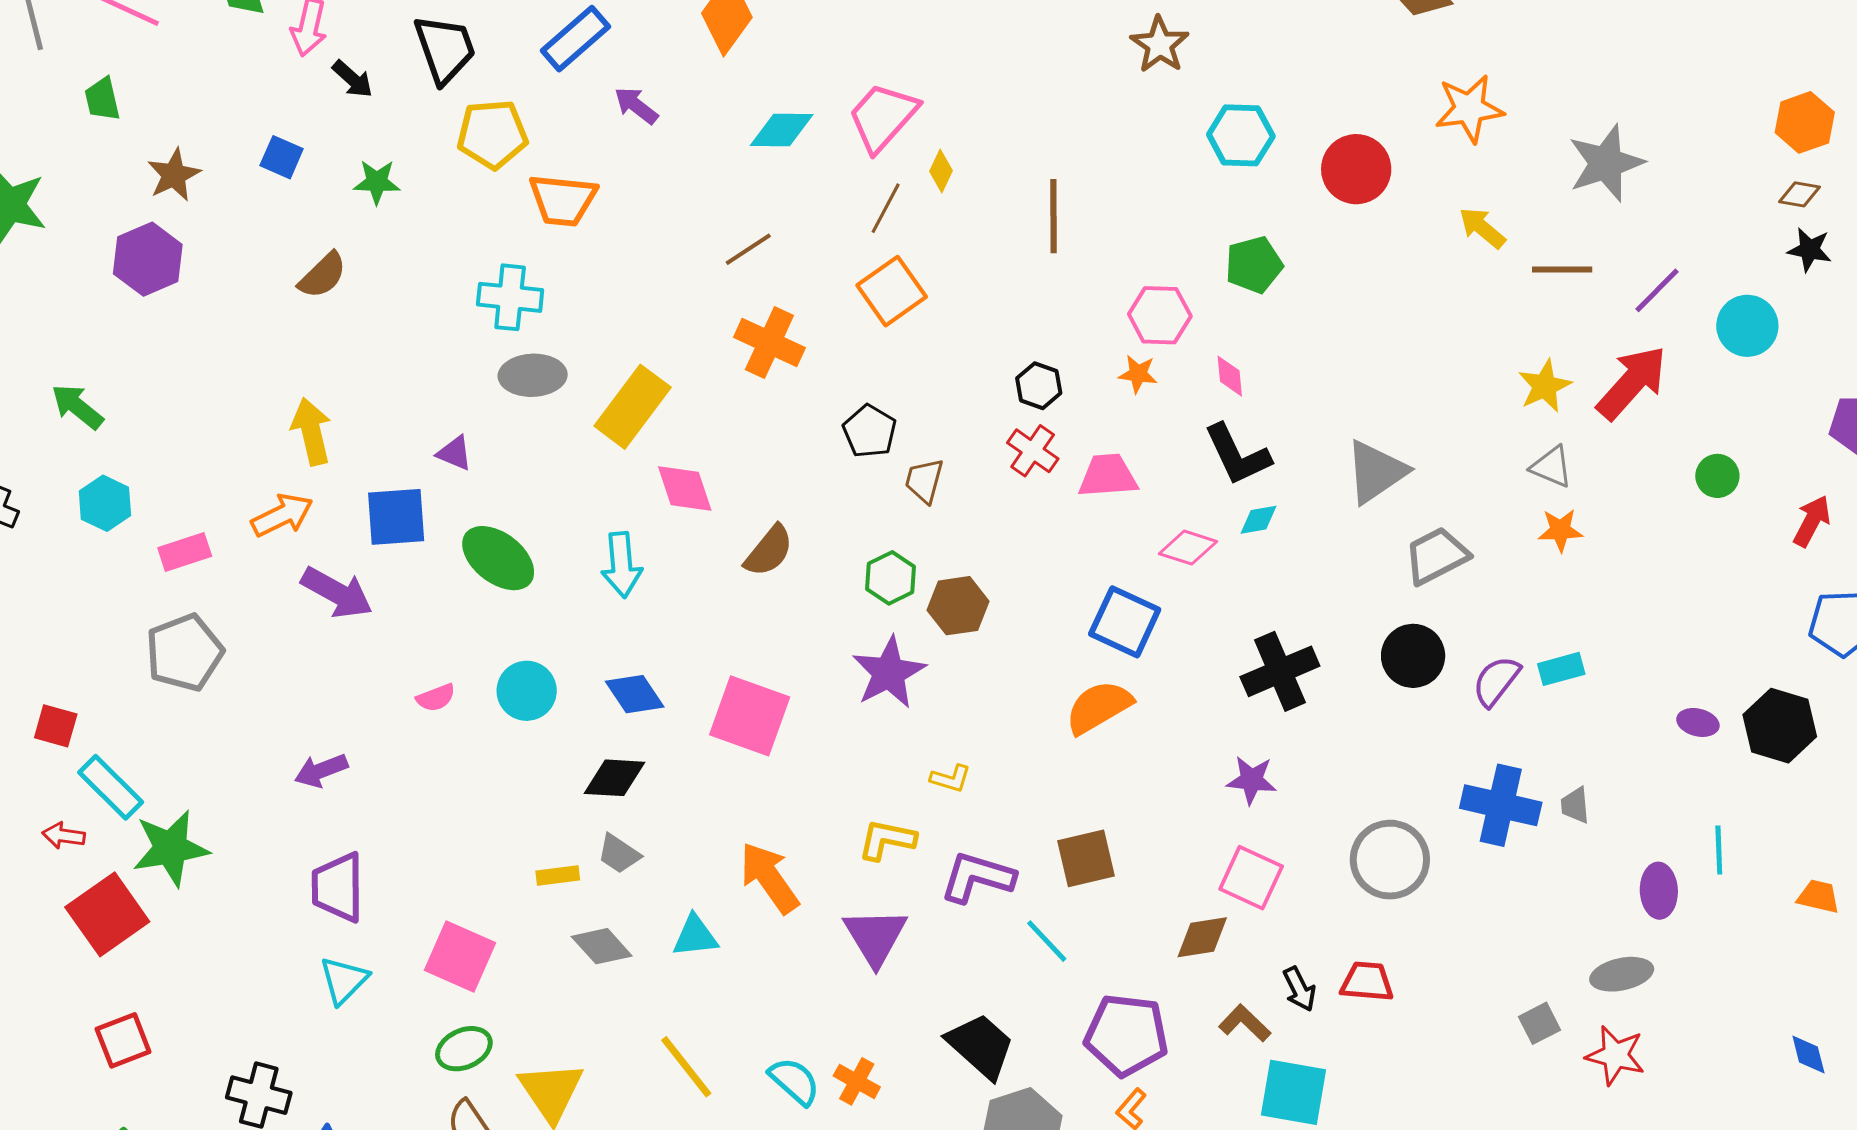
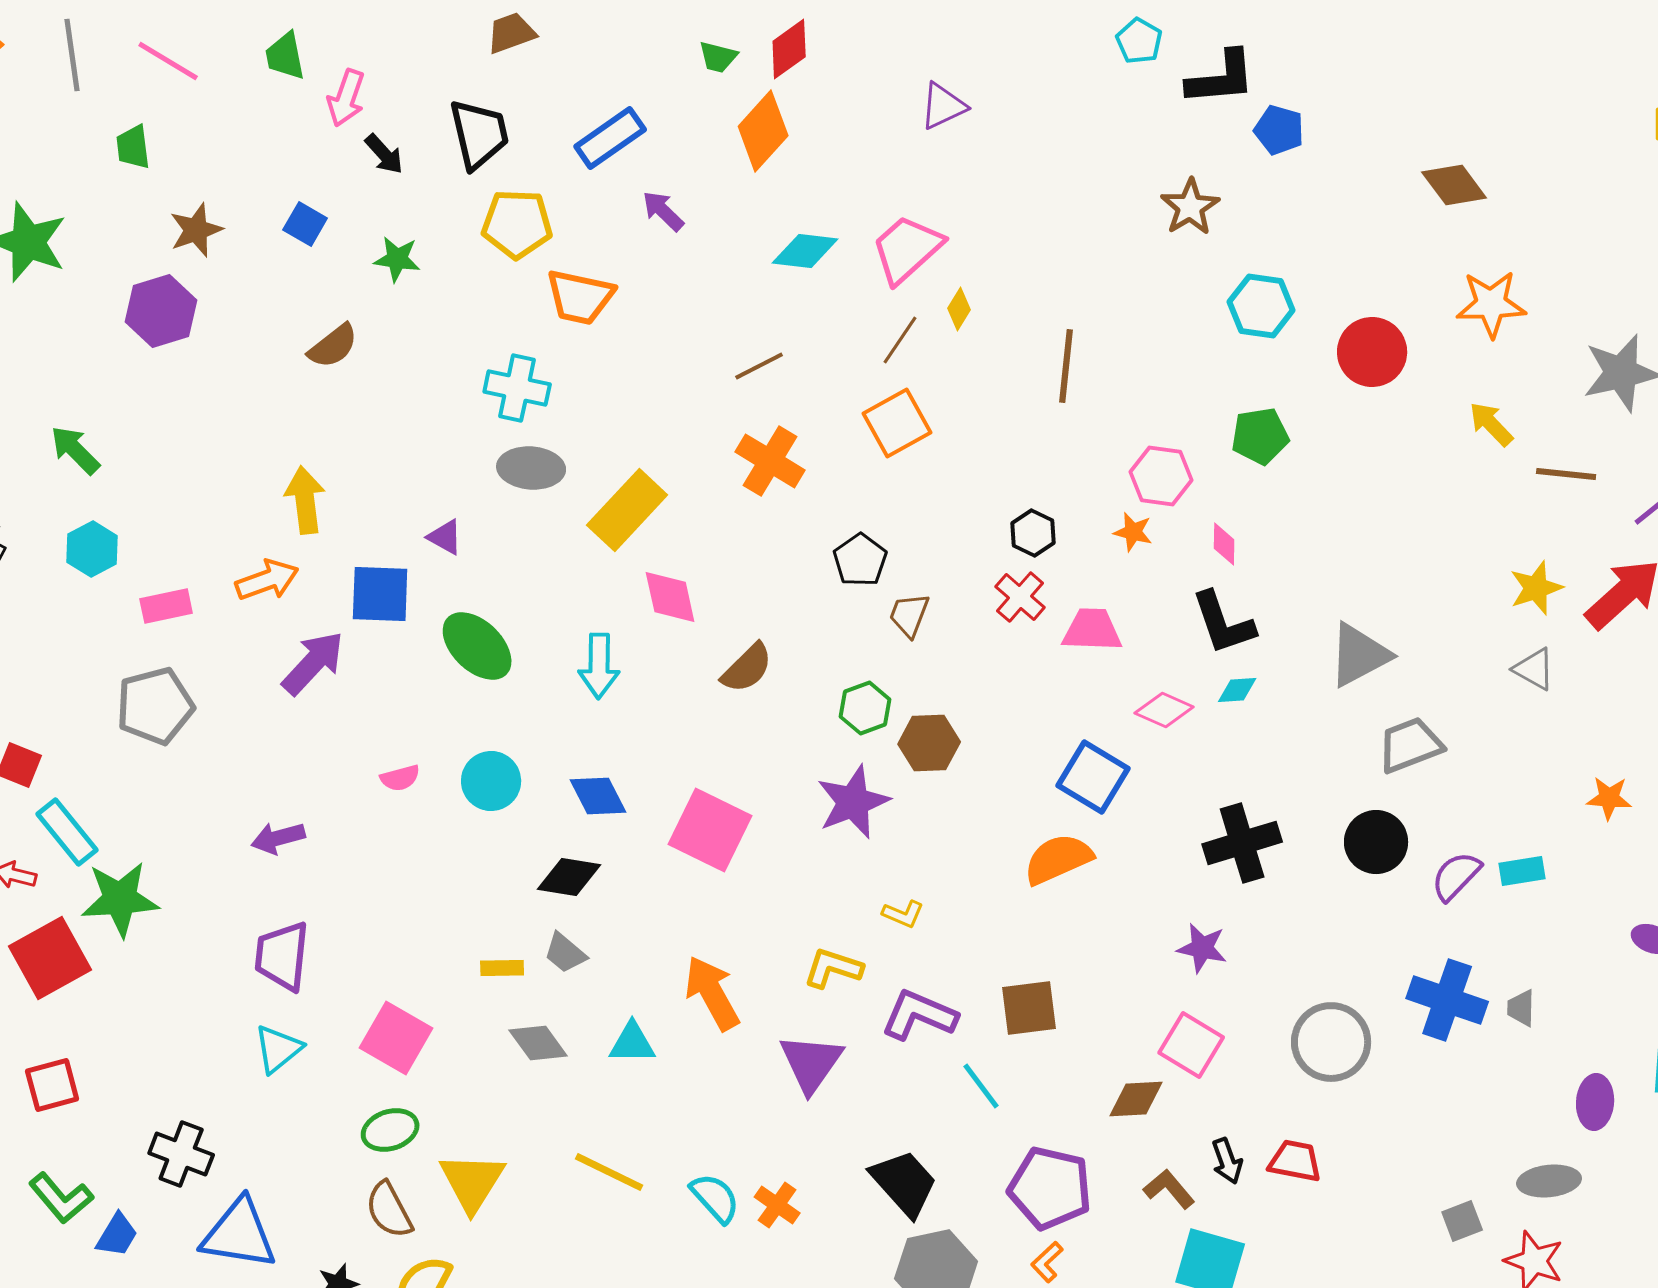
orange star: (1560, 530) -> (1609, 798), moved
purple arrow: (337, 593) -> (313, 663), turned -82
yellow line: (686, 1067) -> (609, 1172), turned -32

